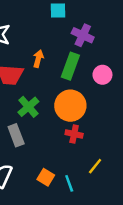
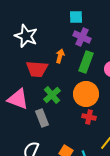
purple cross: (83, 35) -> (82, 37), moved

